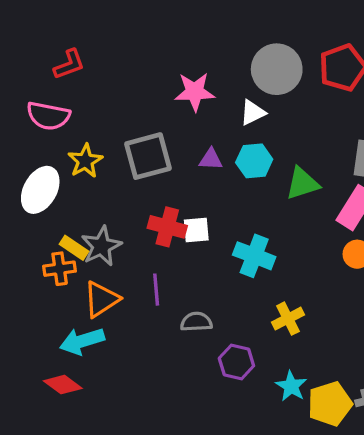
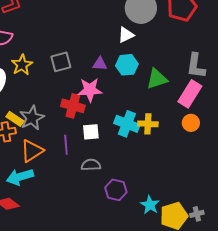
pink star: (195, 92) -> (90, 90), moved
gray square: (148, 156) -> (61, 62), size x0.7
white square: (196, 230) -> (91, 132), moved
yellow cross: (288, 319) -> (148, 124), moved, turned 30

